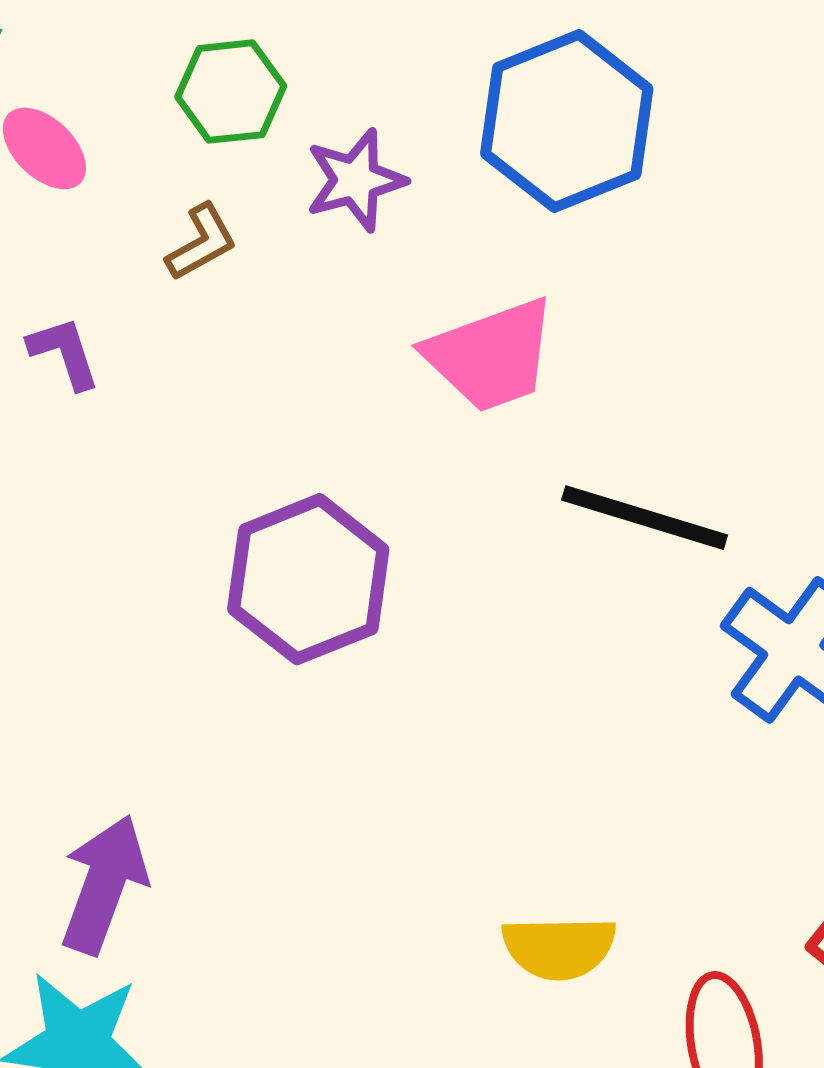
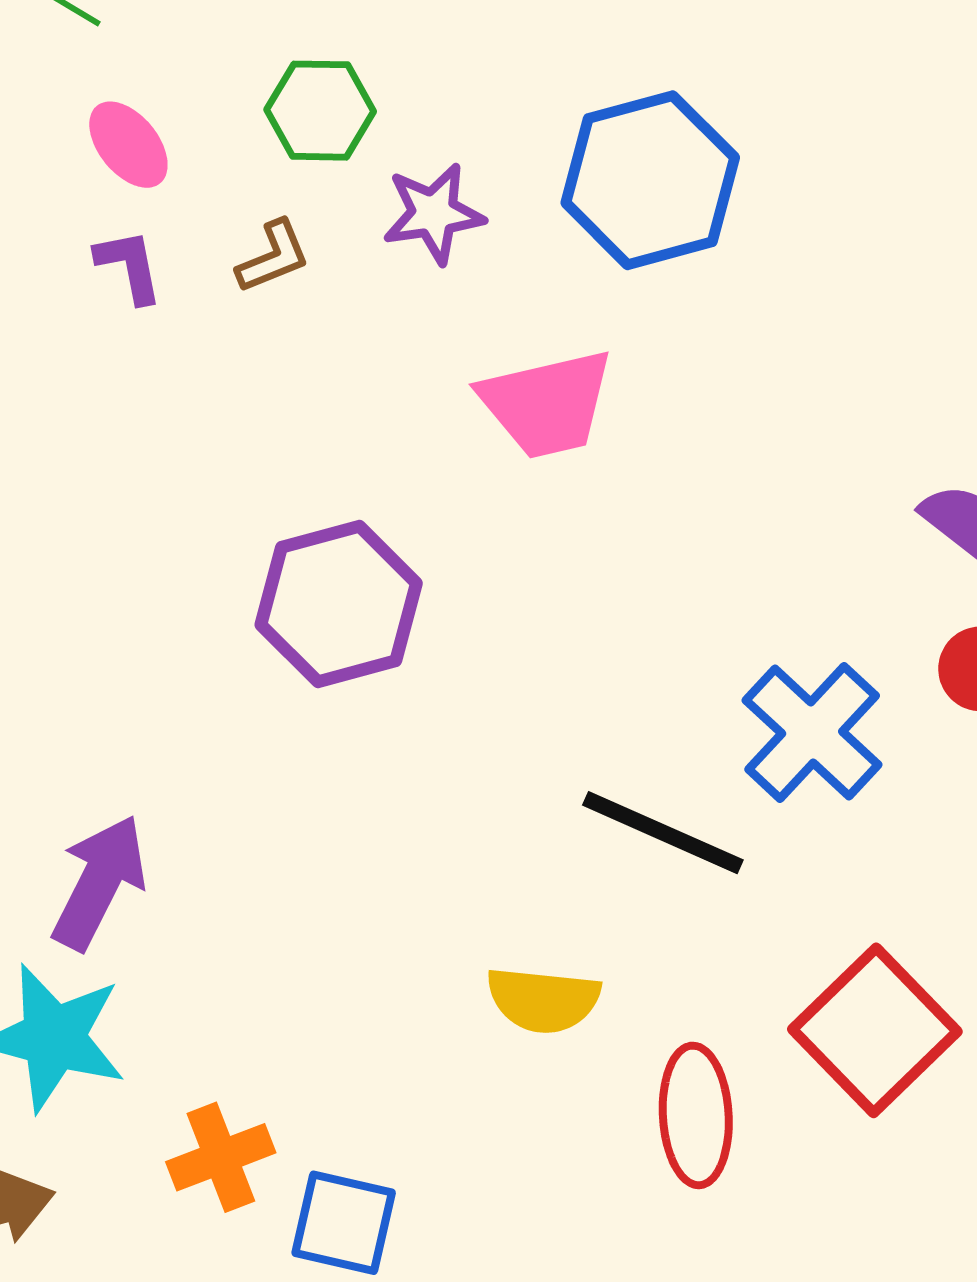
purple L-shape: (64, 353) -> (129, 266), moved
black line: (645, 518) -> (663, 833), moved

